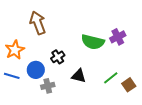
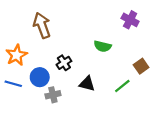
purple cross: (118, 37) -> (130, 20), moved, turned -35
green semicircle: (93, 42) -> (102, 46), size x0.7
brown square: (129, 85) -> (141, 66), moved

